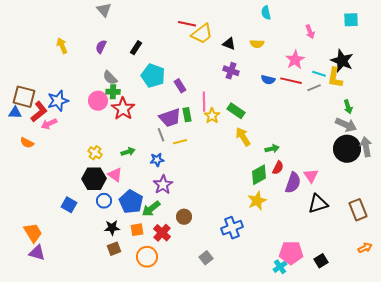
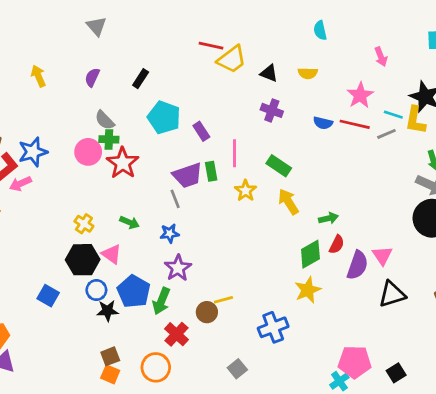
yellow star: (212, 116) -> (246, 191), moved
yellow line: (180, 142) -> (223, 300), moved
green arrow: (128, 152) -> (130, 222), turned 40
green arrow: (151, 209) -> (161, 301), turned -30
black star: (112, 228) -> (107, 311), moved
orange square: (137, 230) -> (110, 374), moved, turned 32

